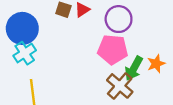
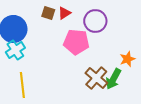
pink pentagon: (113, 50) -> (76, 42), moved
green arrow: (134, 68) -> (113, 79), moved

